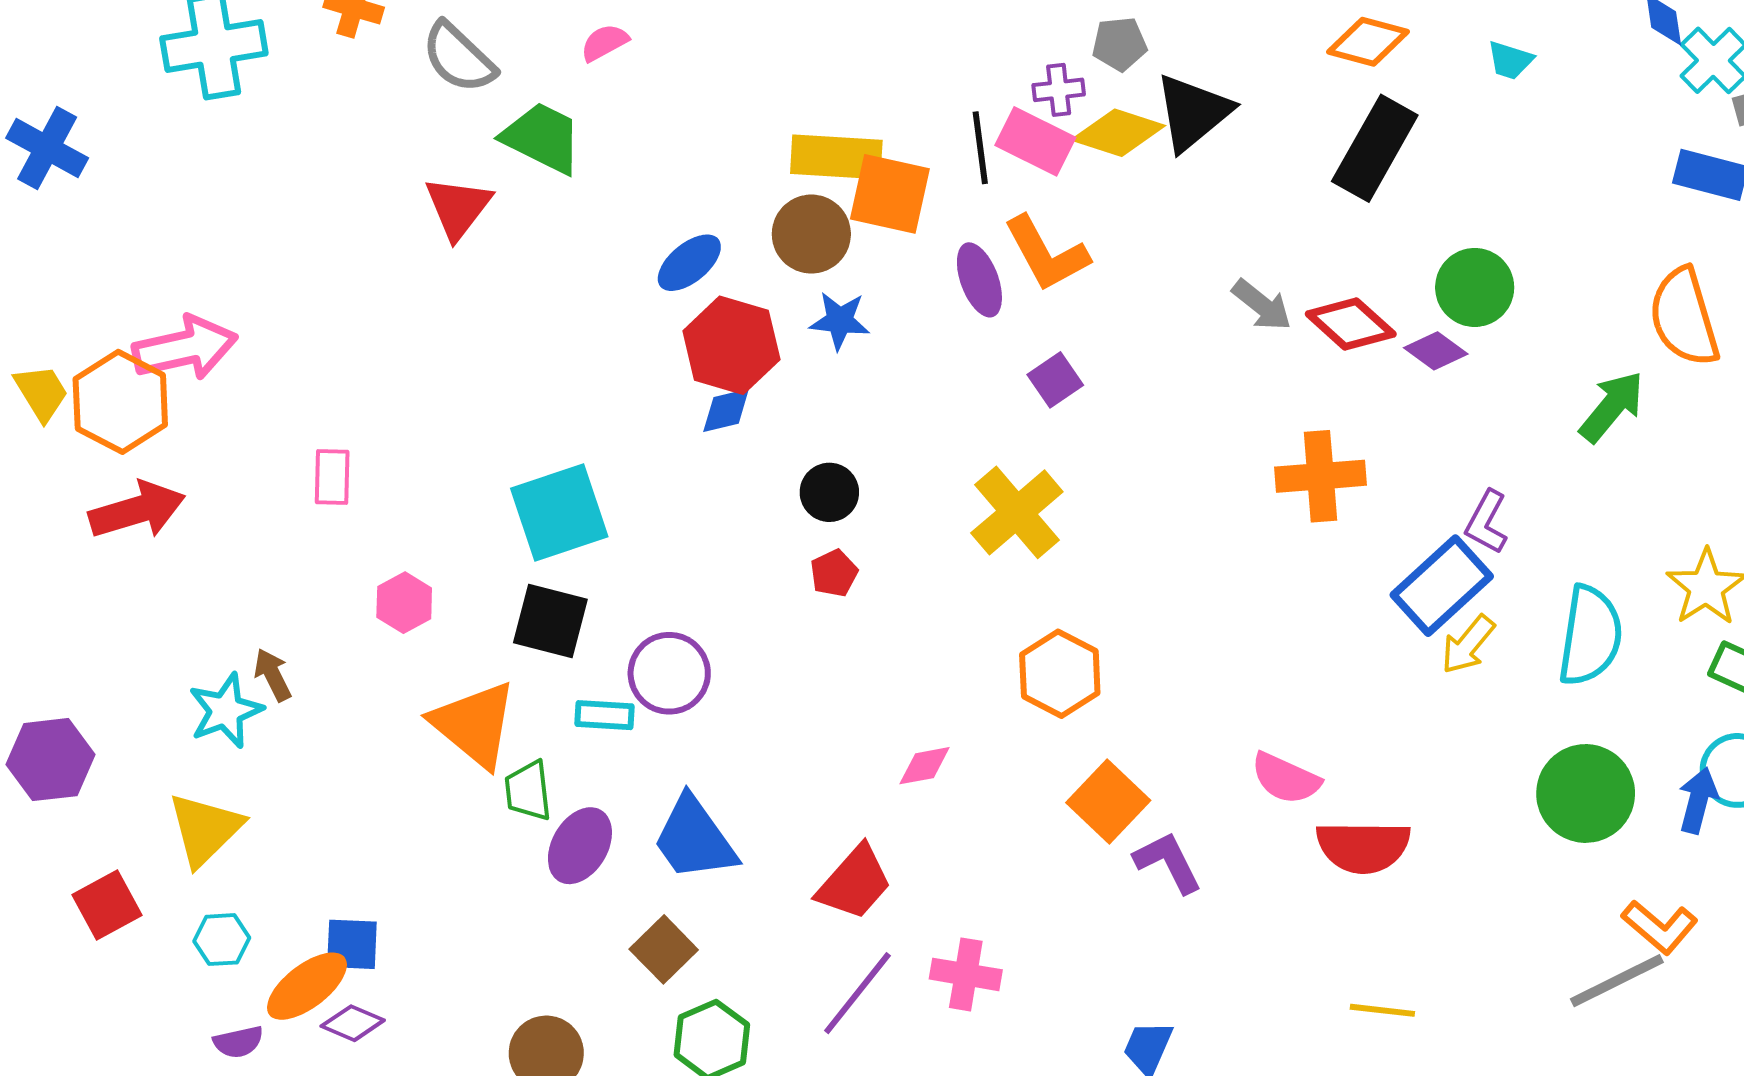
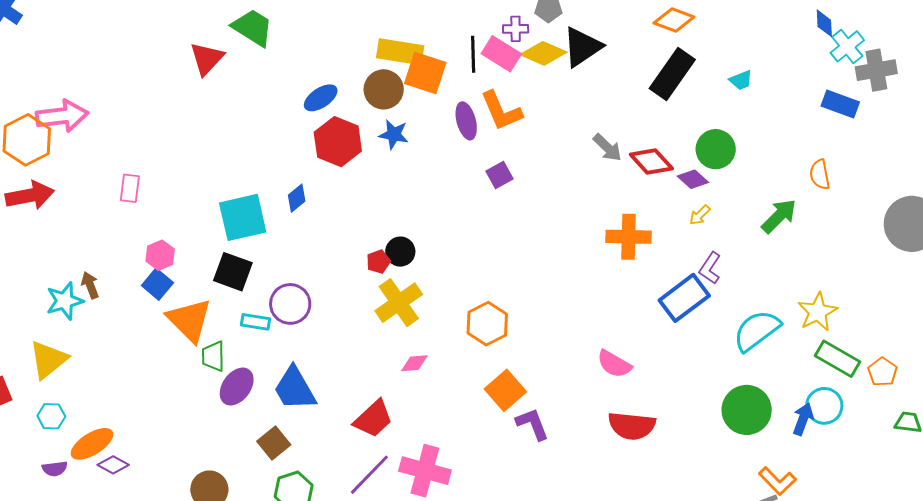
cyan trapezoid: (1510, 60) -> (741, 80), moved, turned -45
orange semicircle: (1684, 317) -> (820, 175), size x0.6
blue diamond: (726, 410) -> (297, 198), moved, turned -32
black circle: (829, 492) -> (400, 252), moved
yellow cross: (1017, 512) -> (399, 303), moved
cyan semicircle: (1590, 636) -> (757, 331), turned -141
yellow arrow: (1468, 645) -> (700, 215), moved, size x0.7
pink semicircle: (1286, 778) -> (614, 364), moved
blue square: (352, 944) -> (157, 284), moved, turned 32
pink cross: (966, 974) -> (425, 471), size x1.4

